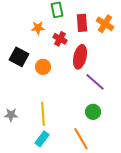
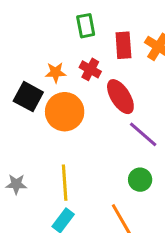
orange star: (38, 28) -> (56, 72), moved
red ellipse: (80, 57) -> (120, 97), turned -45
orange circle: (43, 67) -> (65, 112), size x1.6

